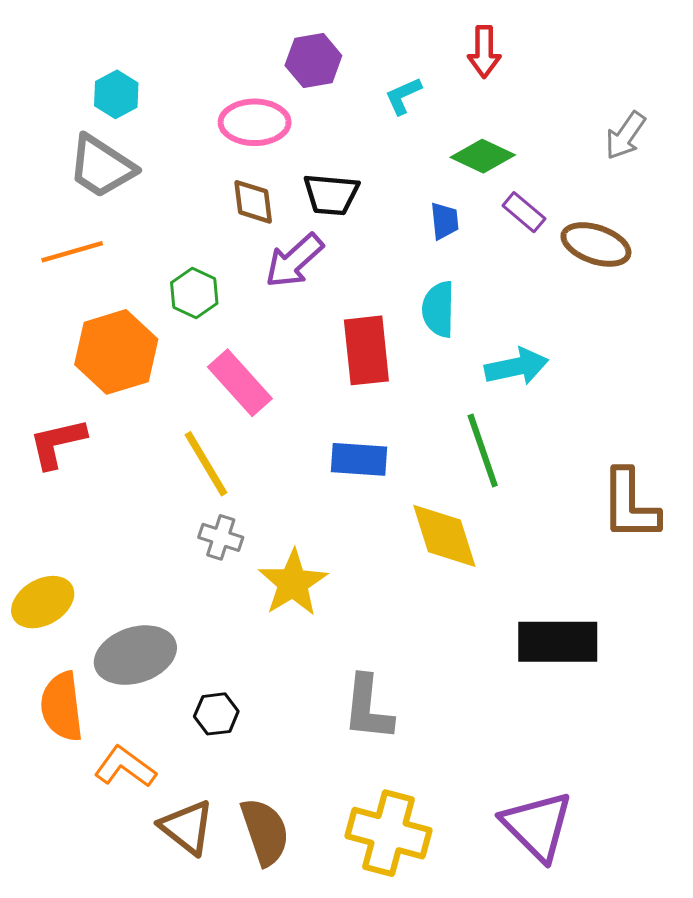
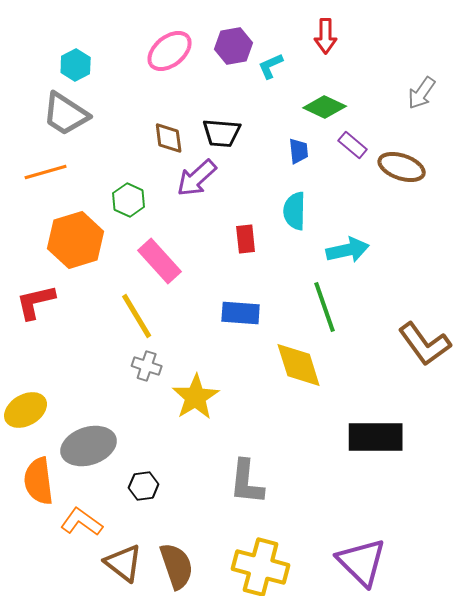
purple hexagon: (313, 61) -> (234, 46), moved
pink ellipse: (255, 122) -> (170, 51), moved, turned -39
red rectangle: (366, 350) -> (246, 239), size x0.6
brown L-shape: (630, 505) -> (425, 344), turned -36

